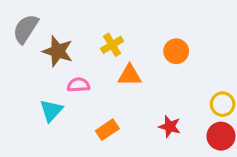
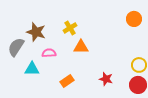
gray semicircle: (26, 29) -> (16, 47), moved
orange circle: (176, 51) -> (134, 19), moved
cyan triangle: (51, 110) -> (32, 69), turned 49

